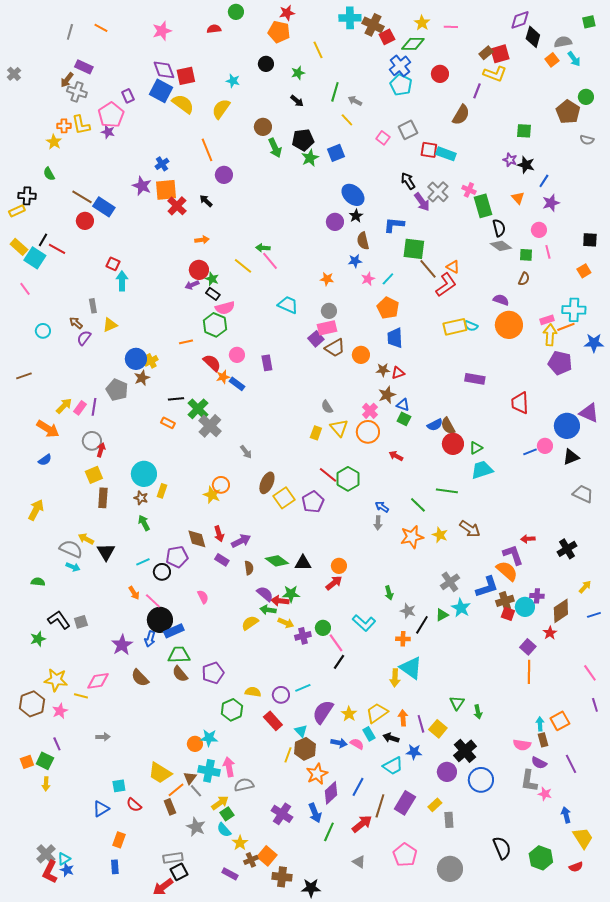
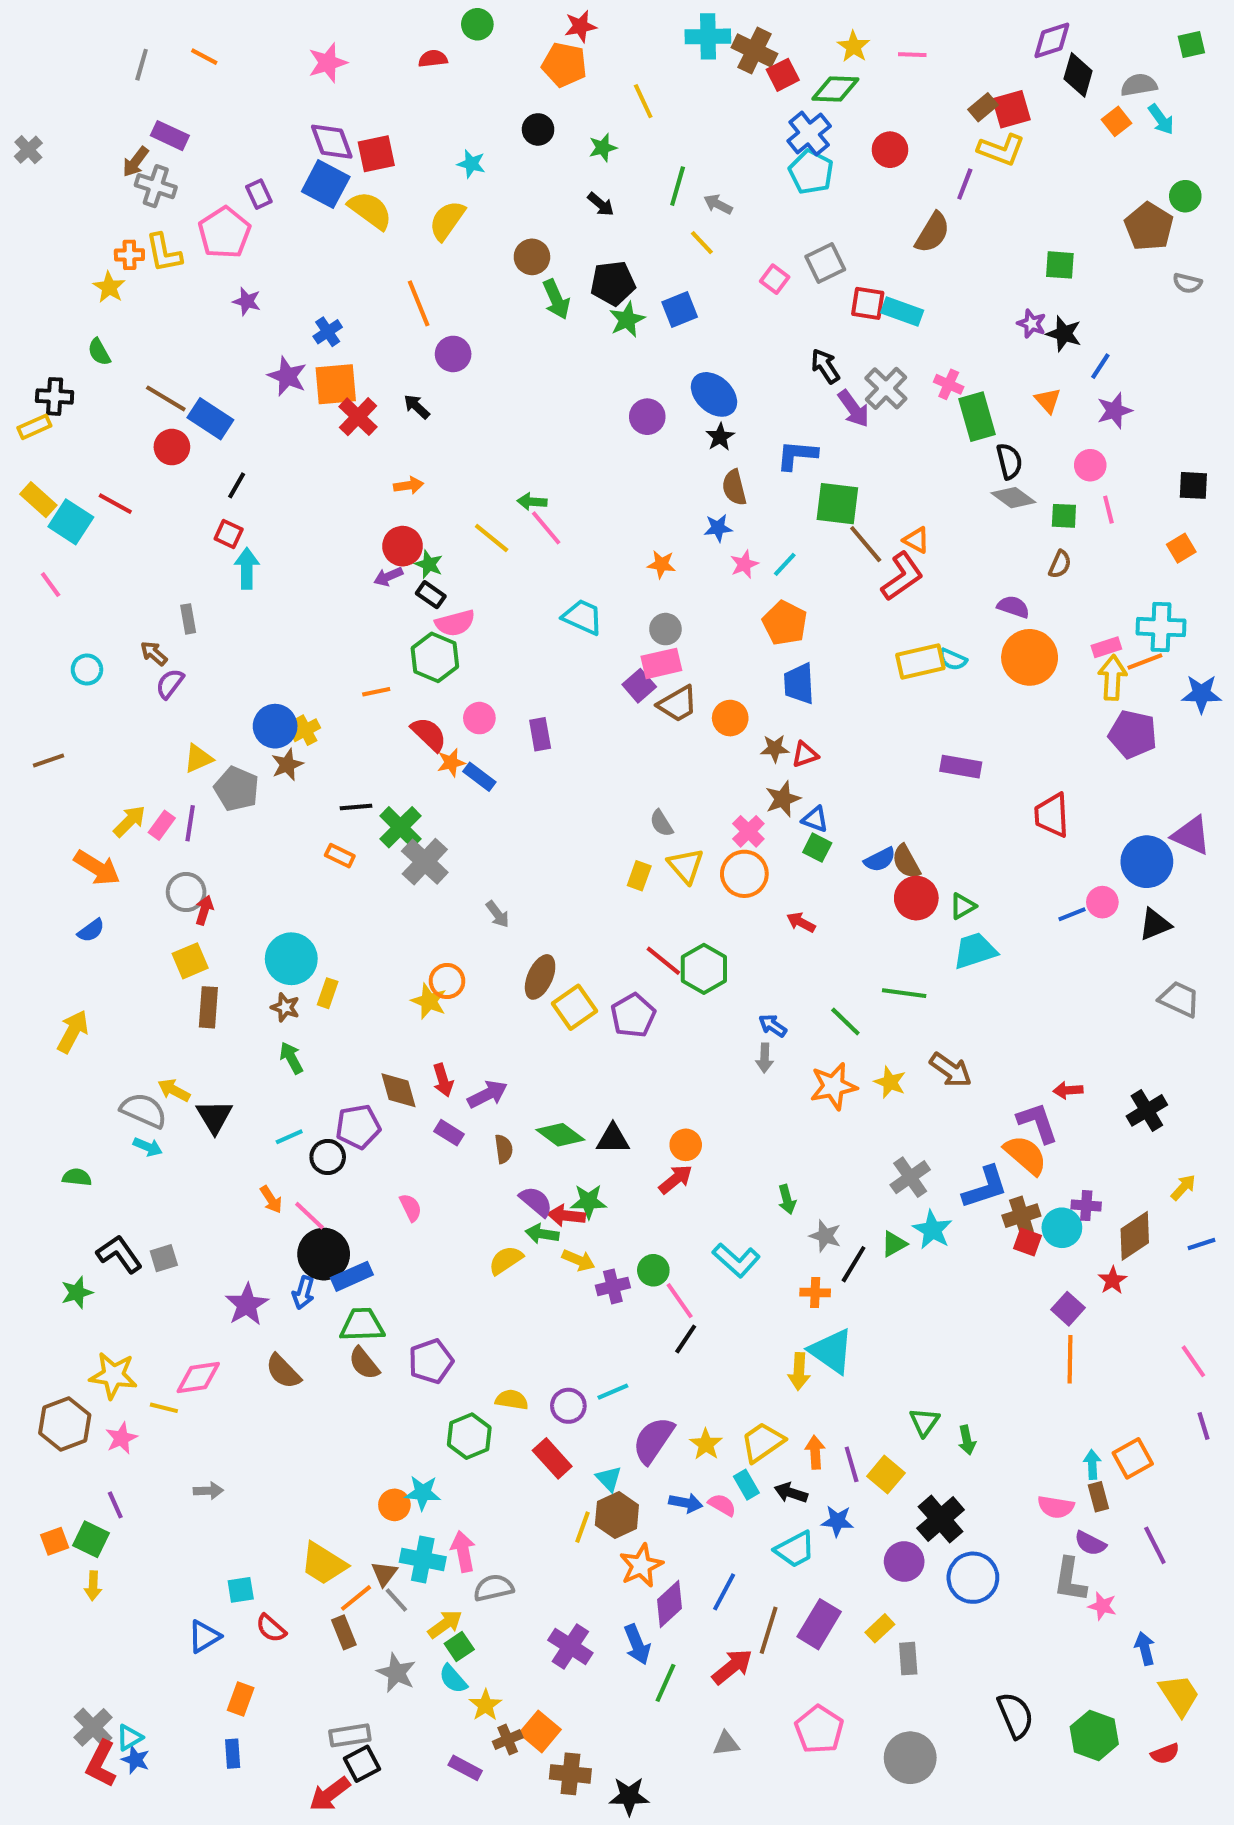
purple star: (108, 132) -> (247, 301), moved
purple circle: (335, 222) -> (647, 417), moved
black line: (43, 240) -> (237, 485), moved
yellow triangle: (110, 325) -> (198, 759), moved
gray triangle: (359, 862) -> (726, 1744), turned -40

